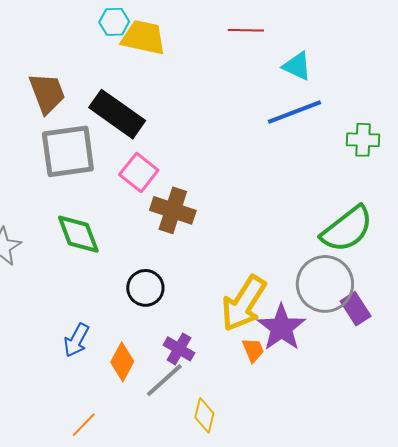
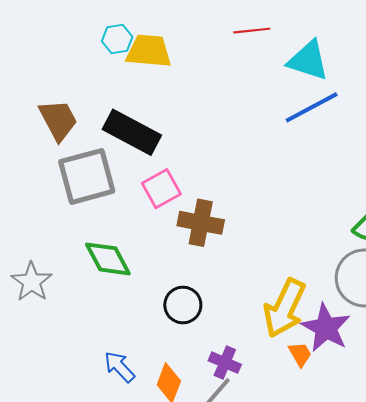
cyan triangle: (297, 66) -> (308, 60), size x1.4
pink square: (139, 172) -> (161, 189), turned 30
blue arrow: (76, 340) -> (120, 367), turned 116

